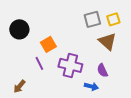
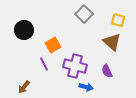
gray square: (92, 19) -> (84, 14), moved, turned -30
yellow square: (113, 19) -> (118, 20), turned 32
blue arrow: (91, 86) -> (86, 87), moved

